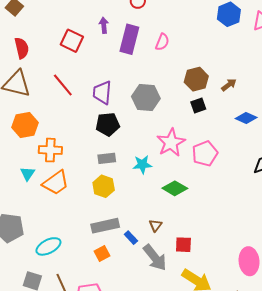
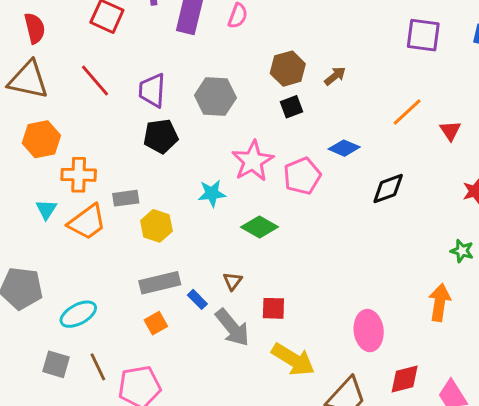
blue diamond: (246, 118) -> (344, 148), moved
gray rectangle: (107, 158) -> (126, 198), moved

